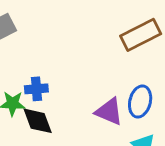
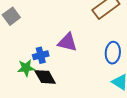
purple triangle: (109, 112) -> (67, 42), moved

